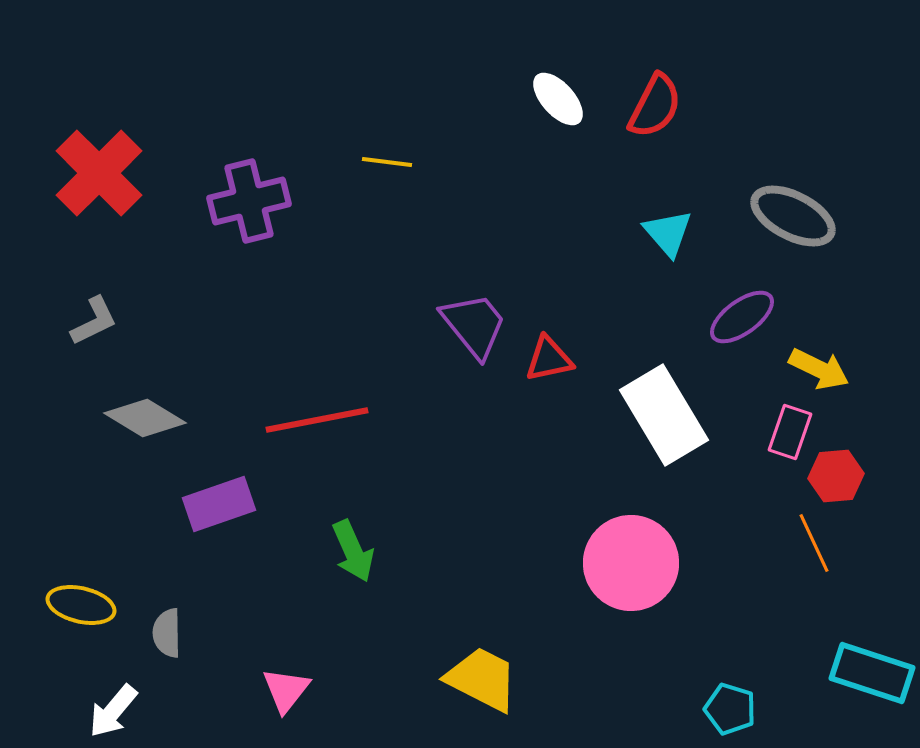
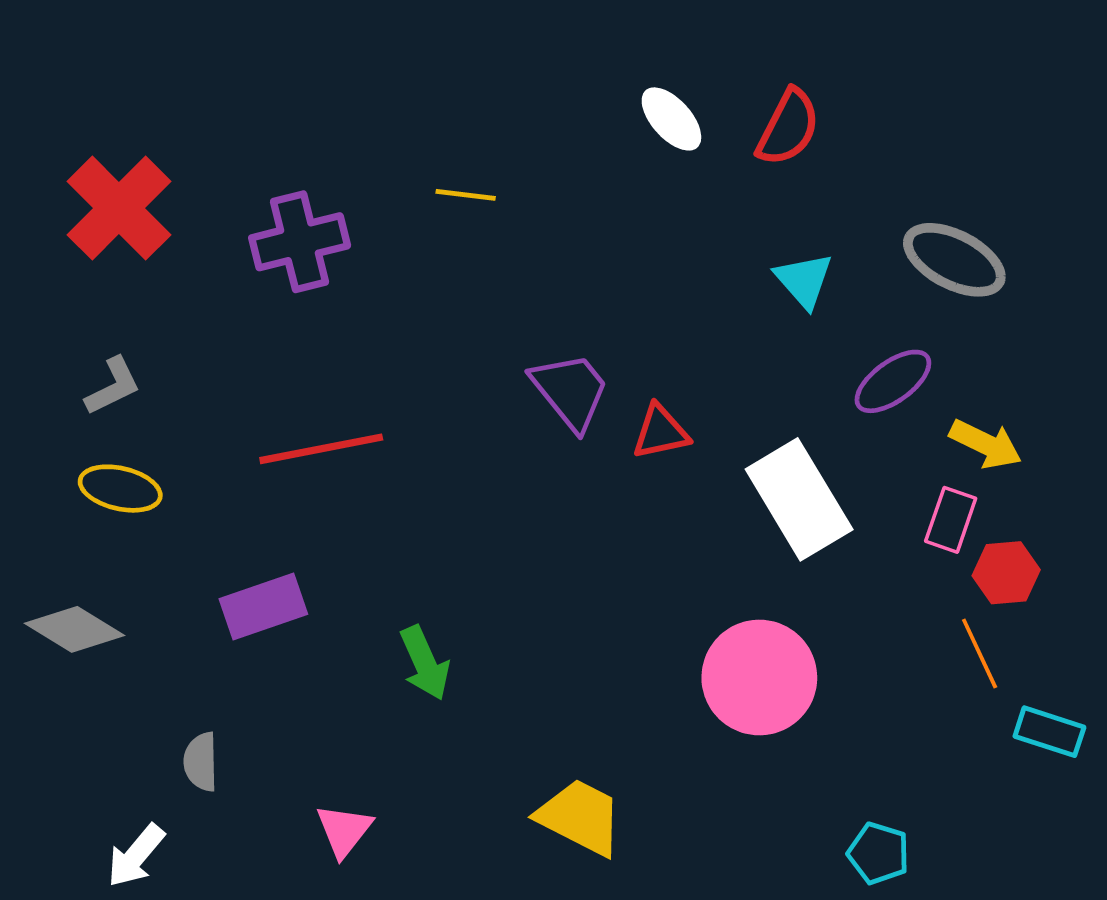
gray diamond: (145, 418) -> (74, 629), moved
red line: (317, 420) -> (321, 449), moved
yellow ellipse: (81, 605) -> (120, 489), moved
cyan rectangle: (872, 673) -> (1049, 732), moved, size x0.7

